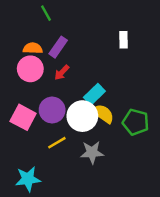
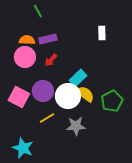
purple rectangle: (58, 47) -> (48, 39), turned 42
green pentagon: (136, 122) -> (112, 101), turned 30
cyan star: (28, 179) -> (23, 148), turned 30

